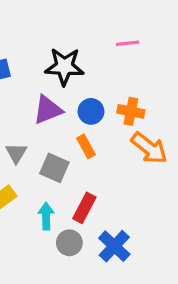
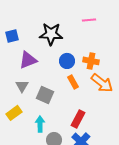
purple triangle: (48, 110) -> (28, 60), moved
orange rectangle: (86, 146) -> (73, 82), moved
red rectangle: (84, 208) -> (78, 119), moved

